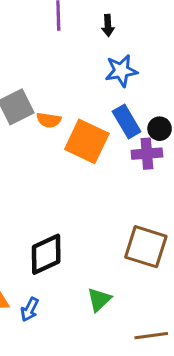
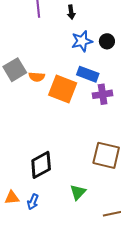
blue rectangle: (127, 122) -> (88, 74), turned -35
black circle: (160, 129) -> (107, 41), moved

